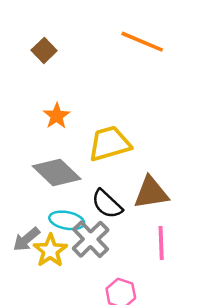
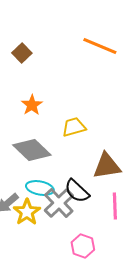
yellow trapezoid: (109, 144) -> (74, 127), size x0.7
black semicircle: (107, 204) -> (77, 191), moved

